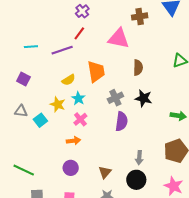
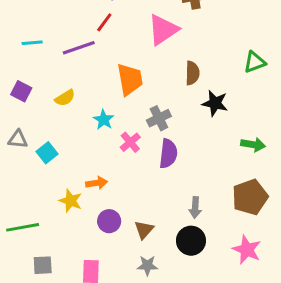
pink triangle: (119, 38) -> (163, 30), turned -45
yellow semicircle: (69, 80) -> (65, 98), moved
black star: (143, 98) -> (215, 103), moved
yellow star: (58, 104) -> (71, 201), moved
pink cross: (80, 119) -> (130, 142), moved
purple circle: (71, 168) -> (109, 221), moved
green line: (24, 170) -> (23, 227), turned -35

